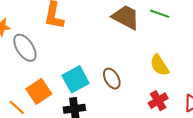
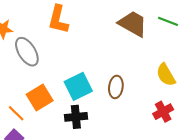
brown ellipse: (112, 79) -> (116, 87), turned 35

